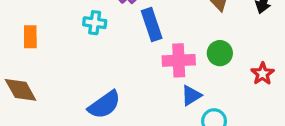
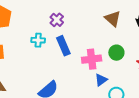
blue rectangle: (152, 25) -> (63, 46), moved

